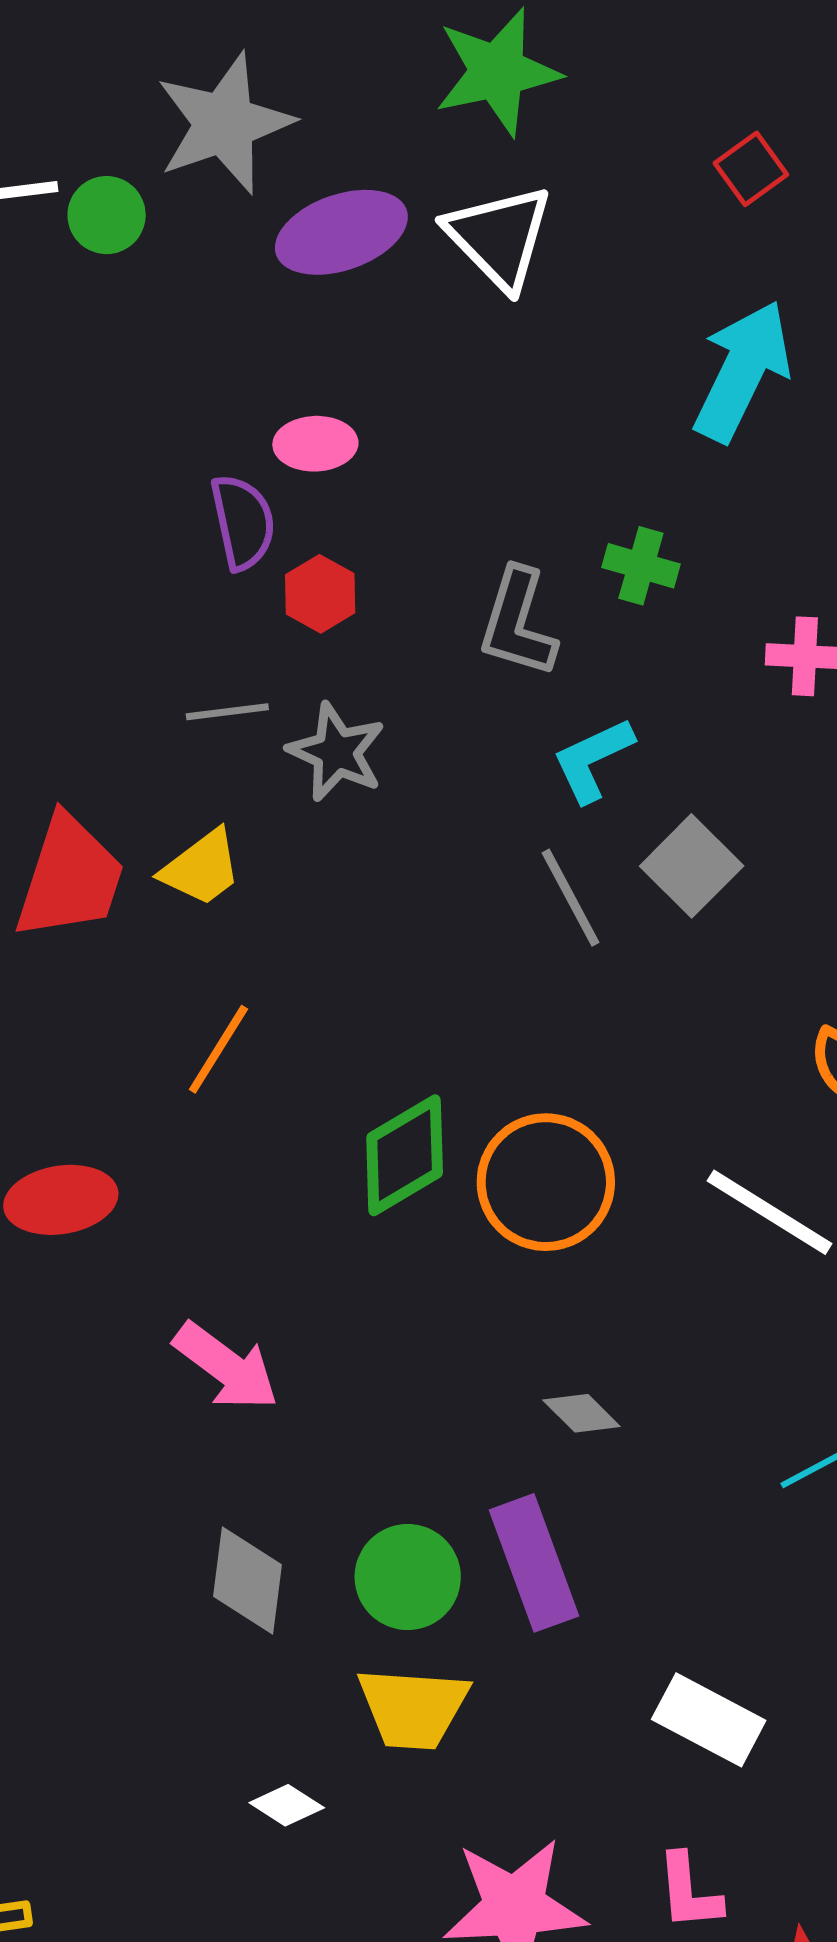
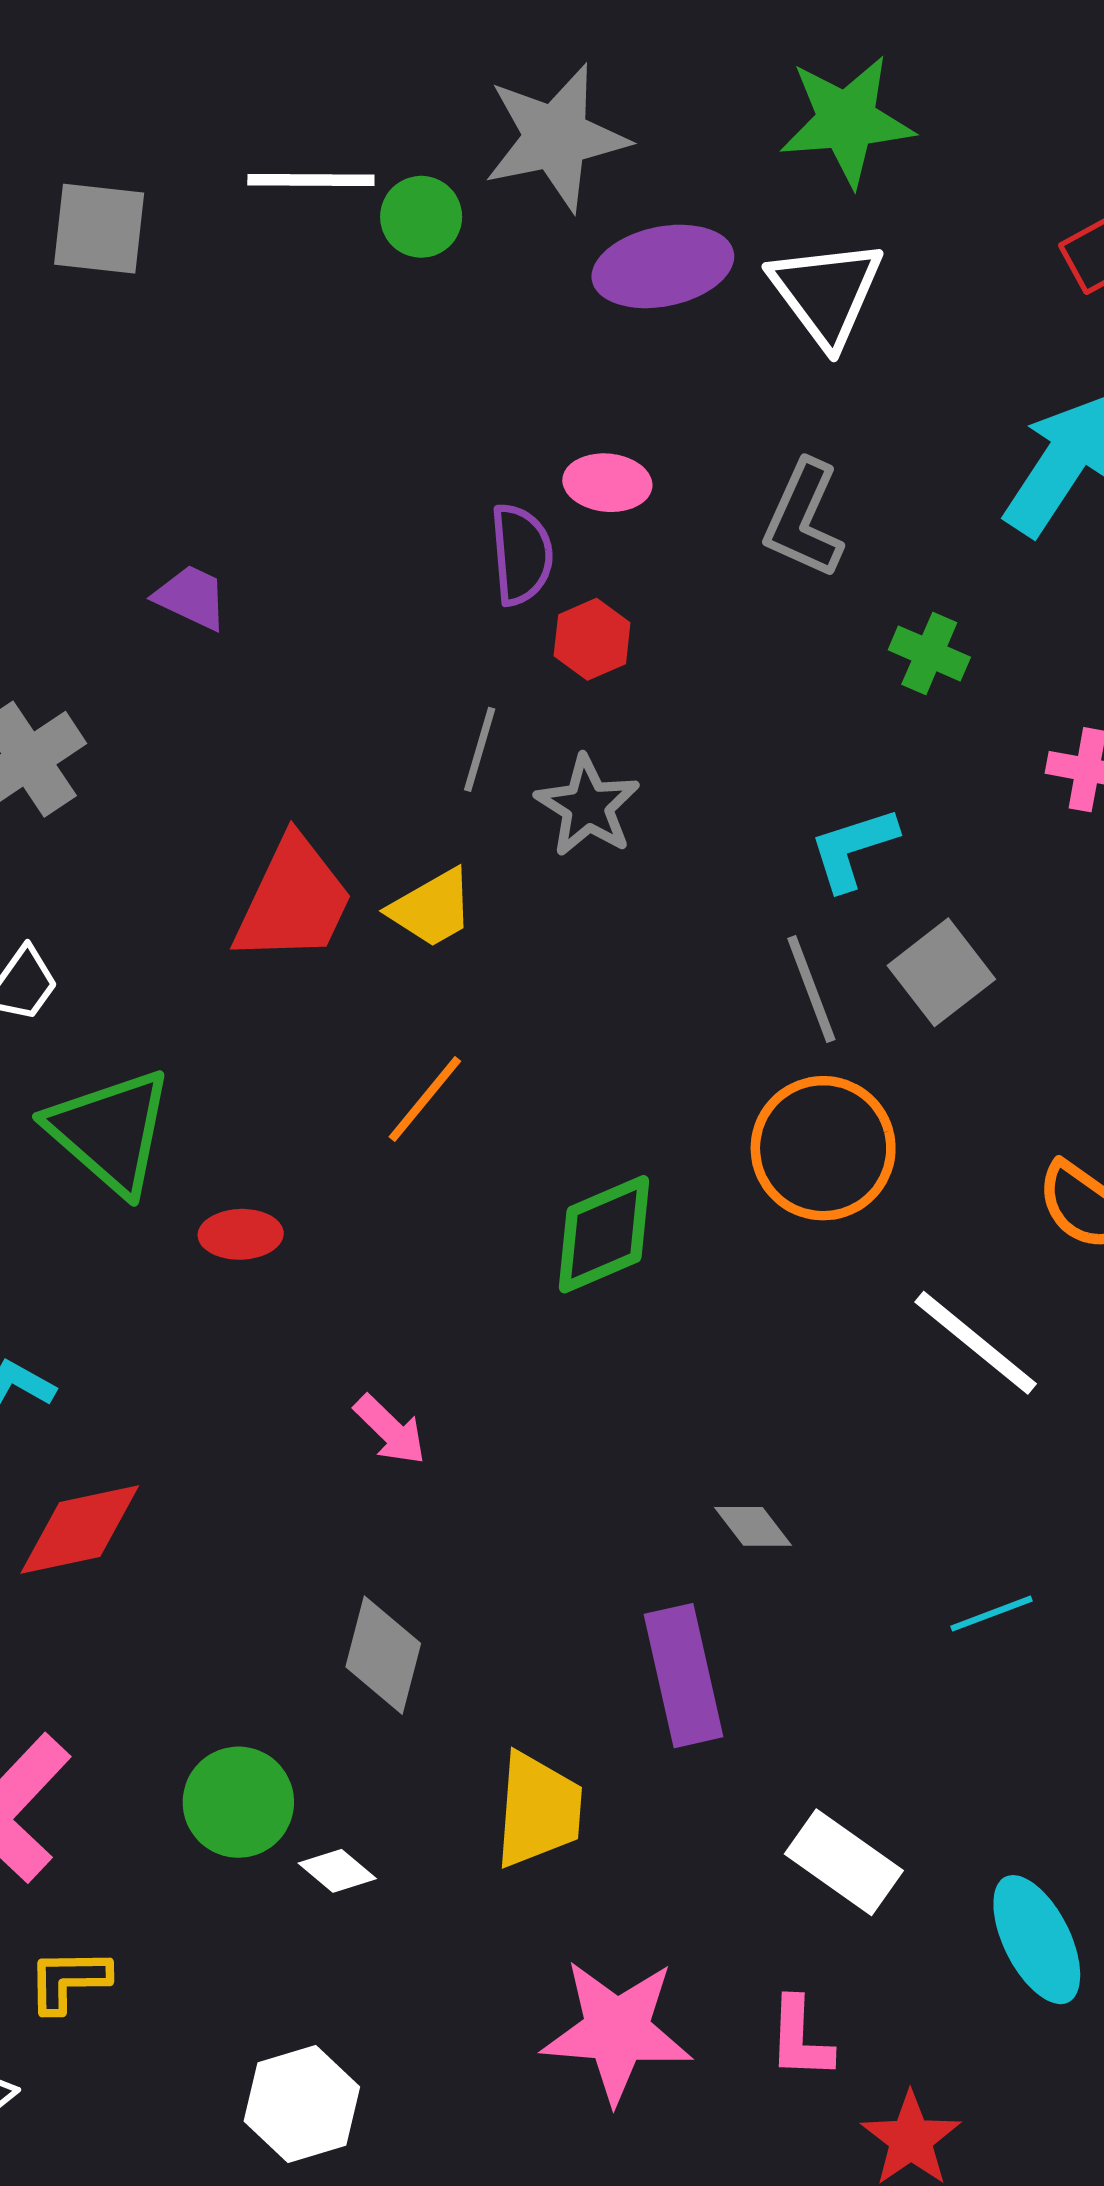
gray L-shape: (518, 623) -> (804, 519), moved
gray line: (227, 712) -> (480, 749), turned -74
orange circle: (546, 1182) -> (823, 1148), moved
red ellipse: (61, 1200) -> (241, 1234), size x0.7
pink arrow: (226, 1366) -> (390, 1430), size x0.7
green circle: (408, 1577) -> (238, 1802), moved
yellow trapezoid: (413, 1708) -> (538, 1810), turned -97
white diamond: (287, 1805) -> (337, 1871), moved

